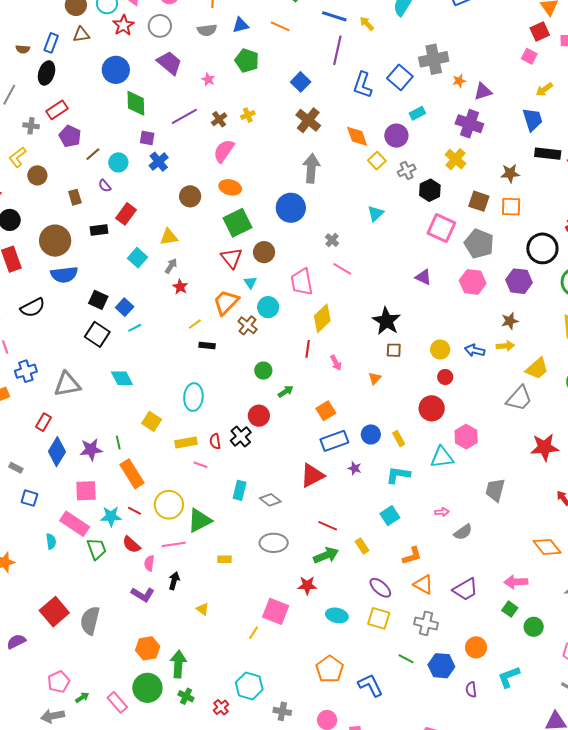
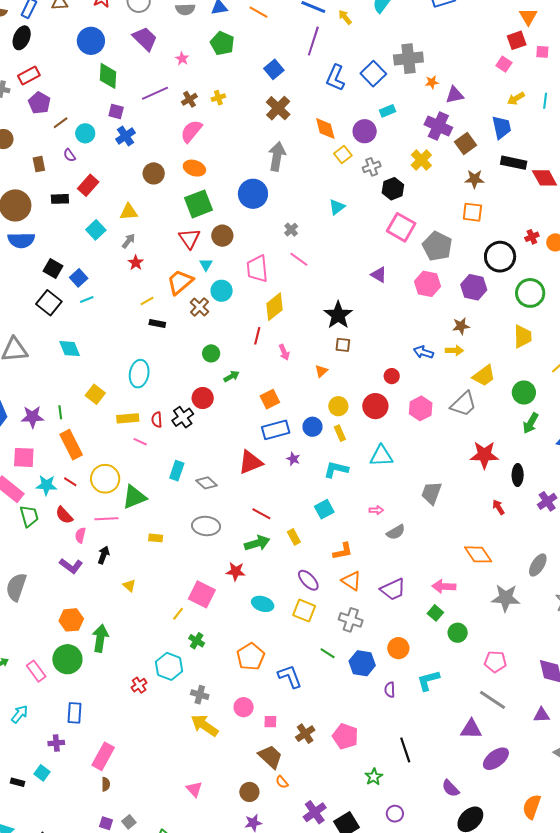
brown square: (479, 201) -> (465, 143), moved, turned 30
yellow circle: (440, 349) -> (338, 406), moved
pink hexagon: (466, 437) -> (421, 408), moved
green cross: (186, 696) -> (197, 641), moved

